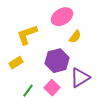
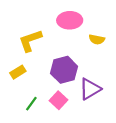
pink ellipse: (62, 17) -> (70, 20), turned 30
yellow semicircle: (75, 37) -> (97, 39), moved, turned 64

